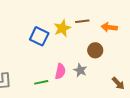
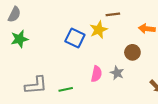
brown line: (82, 21) -> (113, 14), moved
green line: (41, 82) -> (66, 89), moved

